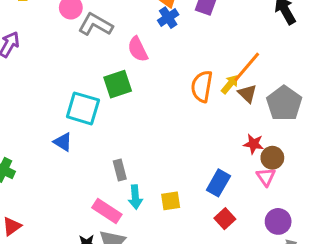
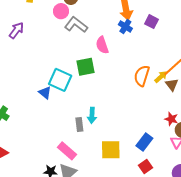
blue cross: (168, 18) -> (125, 27), turned -32
blue triangle: (63, 142) -> (45, 93), moved
cyan arrow: (135, 197) -> (92, 115), moved
yellow square: (171, 201) -> (111, 150), size x1.5

